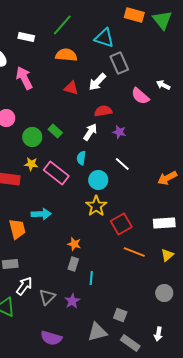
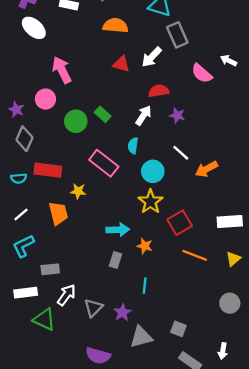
pink arrow: (24, 78) -> (62, 70), moved
yellow star: (31, 164) -> (78, 191), moved
orange arrow: (167, 178) -> (206, 169), moved
cyan arrow: (41, 214) -> (118, 230), moved
orange trapezoid: (17, 229) -> (58, 213), moved
orange star: (74, 244) -> (145, 246), moved
gray rectangle: (73, 264) -> (115, 260), moved
gray triangle: (97, 332) -> (141, 337), moved

